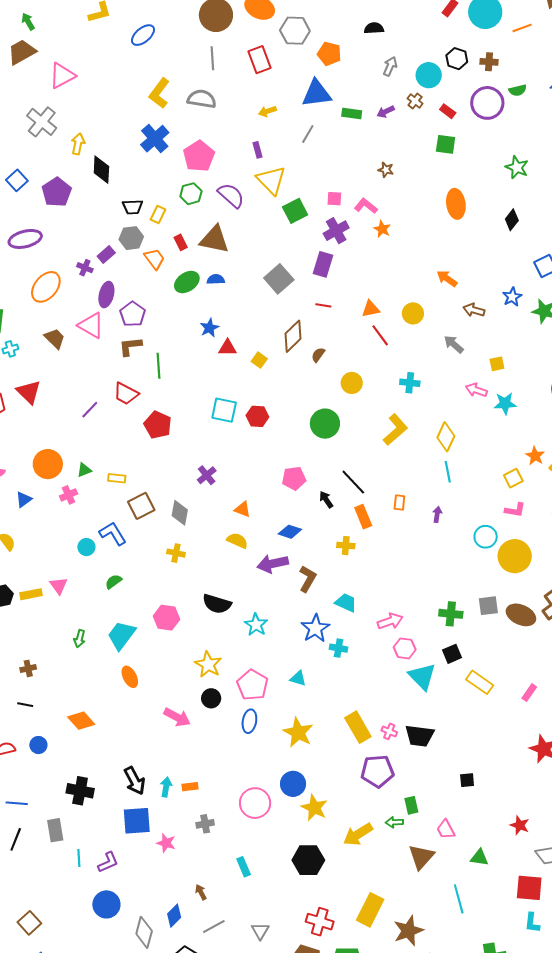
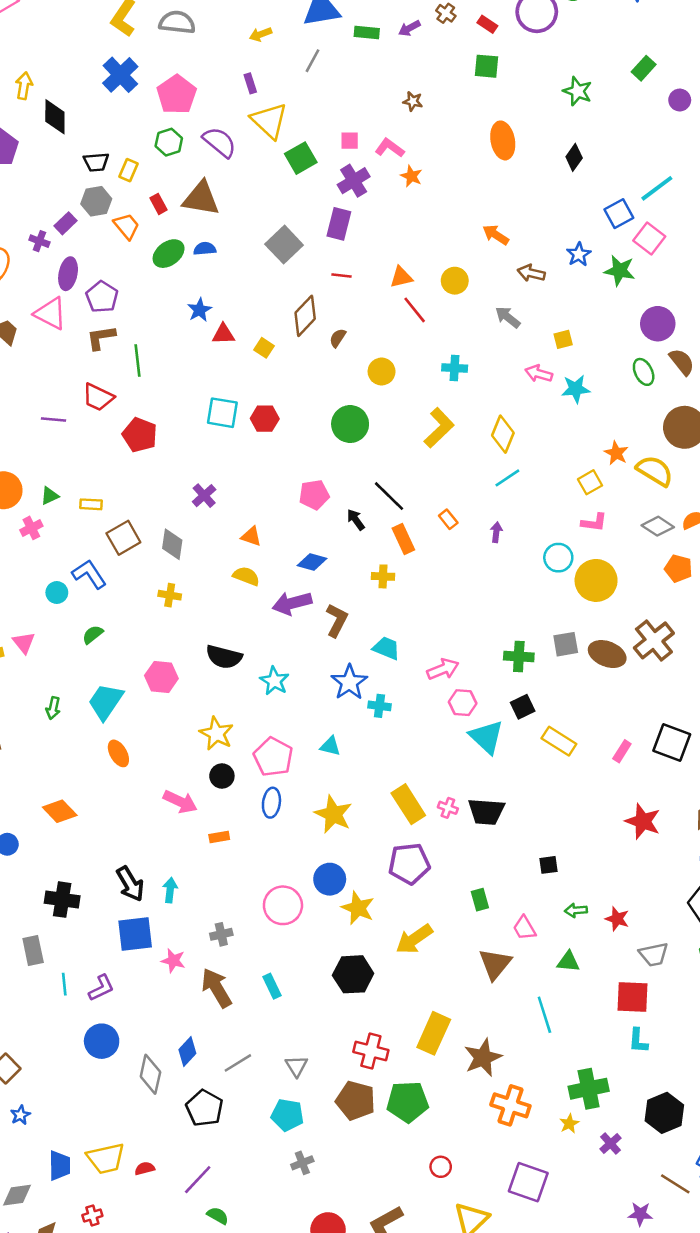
purple line: (90, 410) -> (53, 419), turned 54
cyan line: (448, 472) -> (507, 478), turned 70
orange rectangle: (399, 502) -> (448, 519), turned -42
purple pentagon: (377, 771) -> (409, 864), moved
orange rectangle: (190, 787) -> (219, 837), moved
green arrow: (394, 822) -> (576, 910), moved
brown arrow: (201, 892) -> (217, 988), moved, size x2.0

